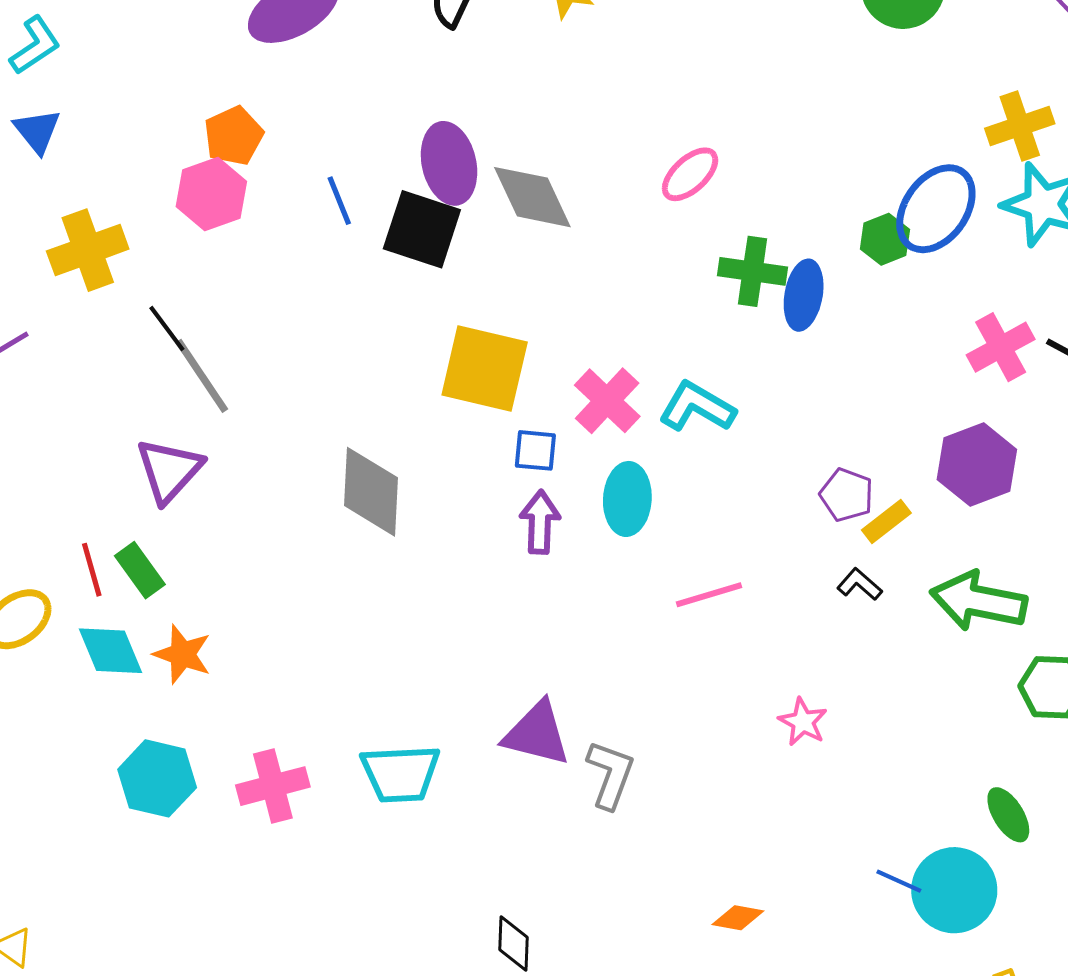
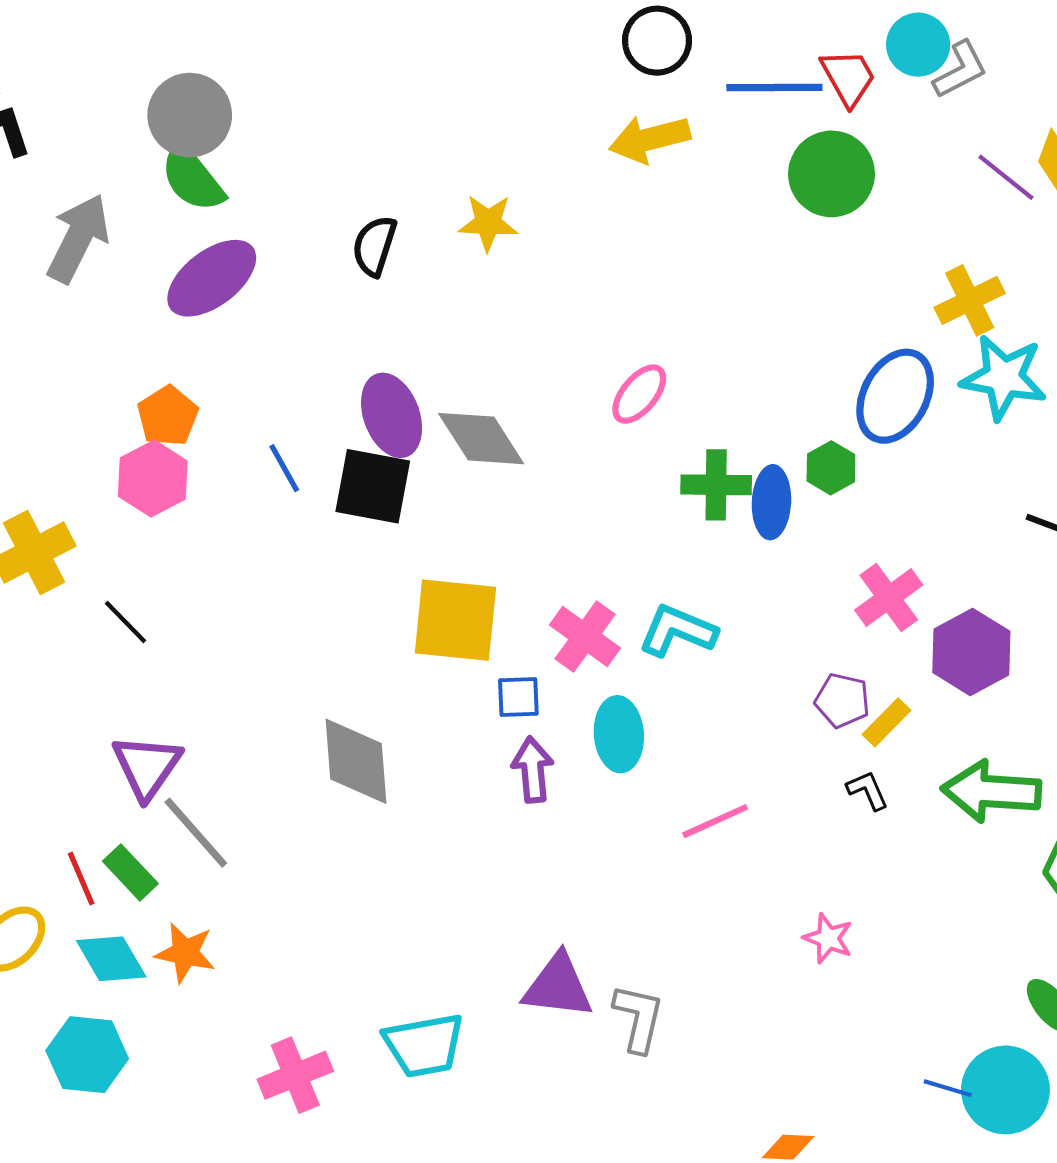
green hexagon: (885, 239) -> (831, 468), moved
pink cross: (1001, 347) -> (889, 598), moved
gray line: (202, 376) -> (196, 833), moved
black L-shape: (860, 584) -> (868, 790), turned 33
cyan hexagon: (157, 778) -> (87, 1055), moved

